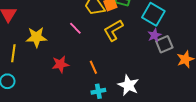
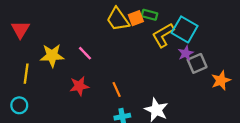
pink line: (75, 28) -> (85, 53), moved
yellow L-shape: (113, 30) -> (163, 35), moved

